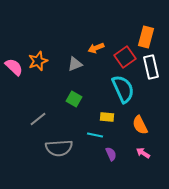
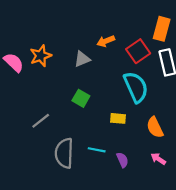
cyan line: (95, 135) -> (97, 150), moved
gray semicircle: (59, 148) -> (64, 153), turned 96

